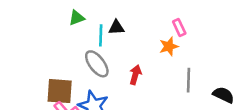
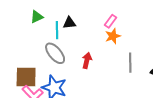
pink rectangle: (179, 28) -> (110, 21), moved, turned 64

